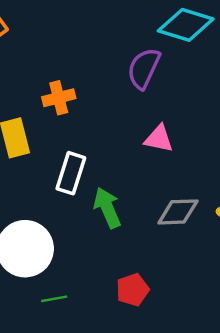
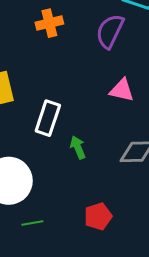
orange cross: (59, 98) -> (49, 23), moved
green arrow: (107, 208) -> (78, 147), size x0.7

